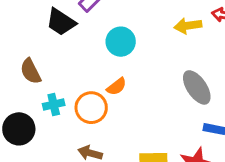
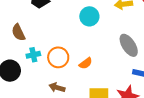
cyan circle: (121, 42) -> (89, 16), moved
orange semicircle: (117, 87) -> (86, 63), moved

